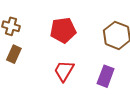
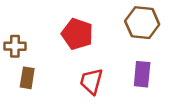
red pentagon: (63, 30) -> (77, 34), turned -30

